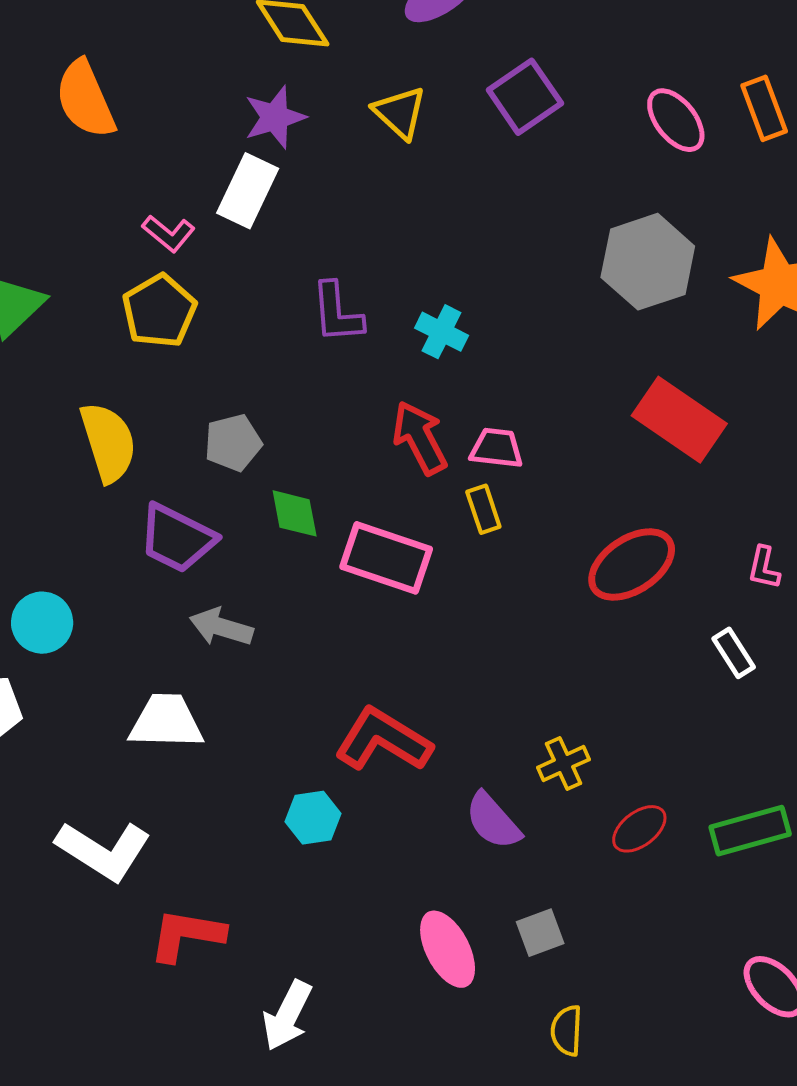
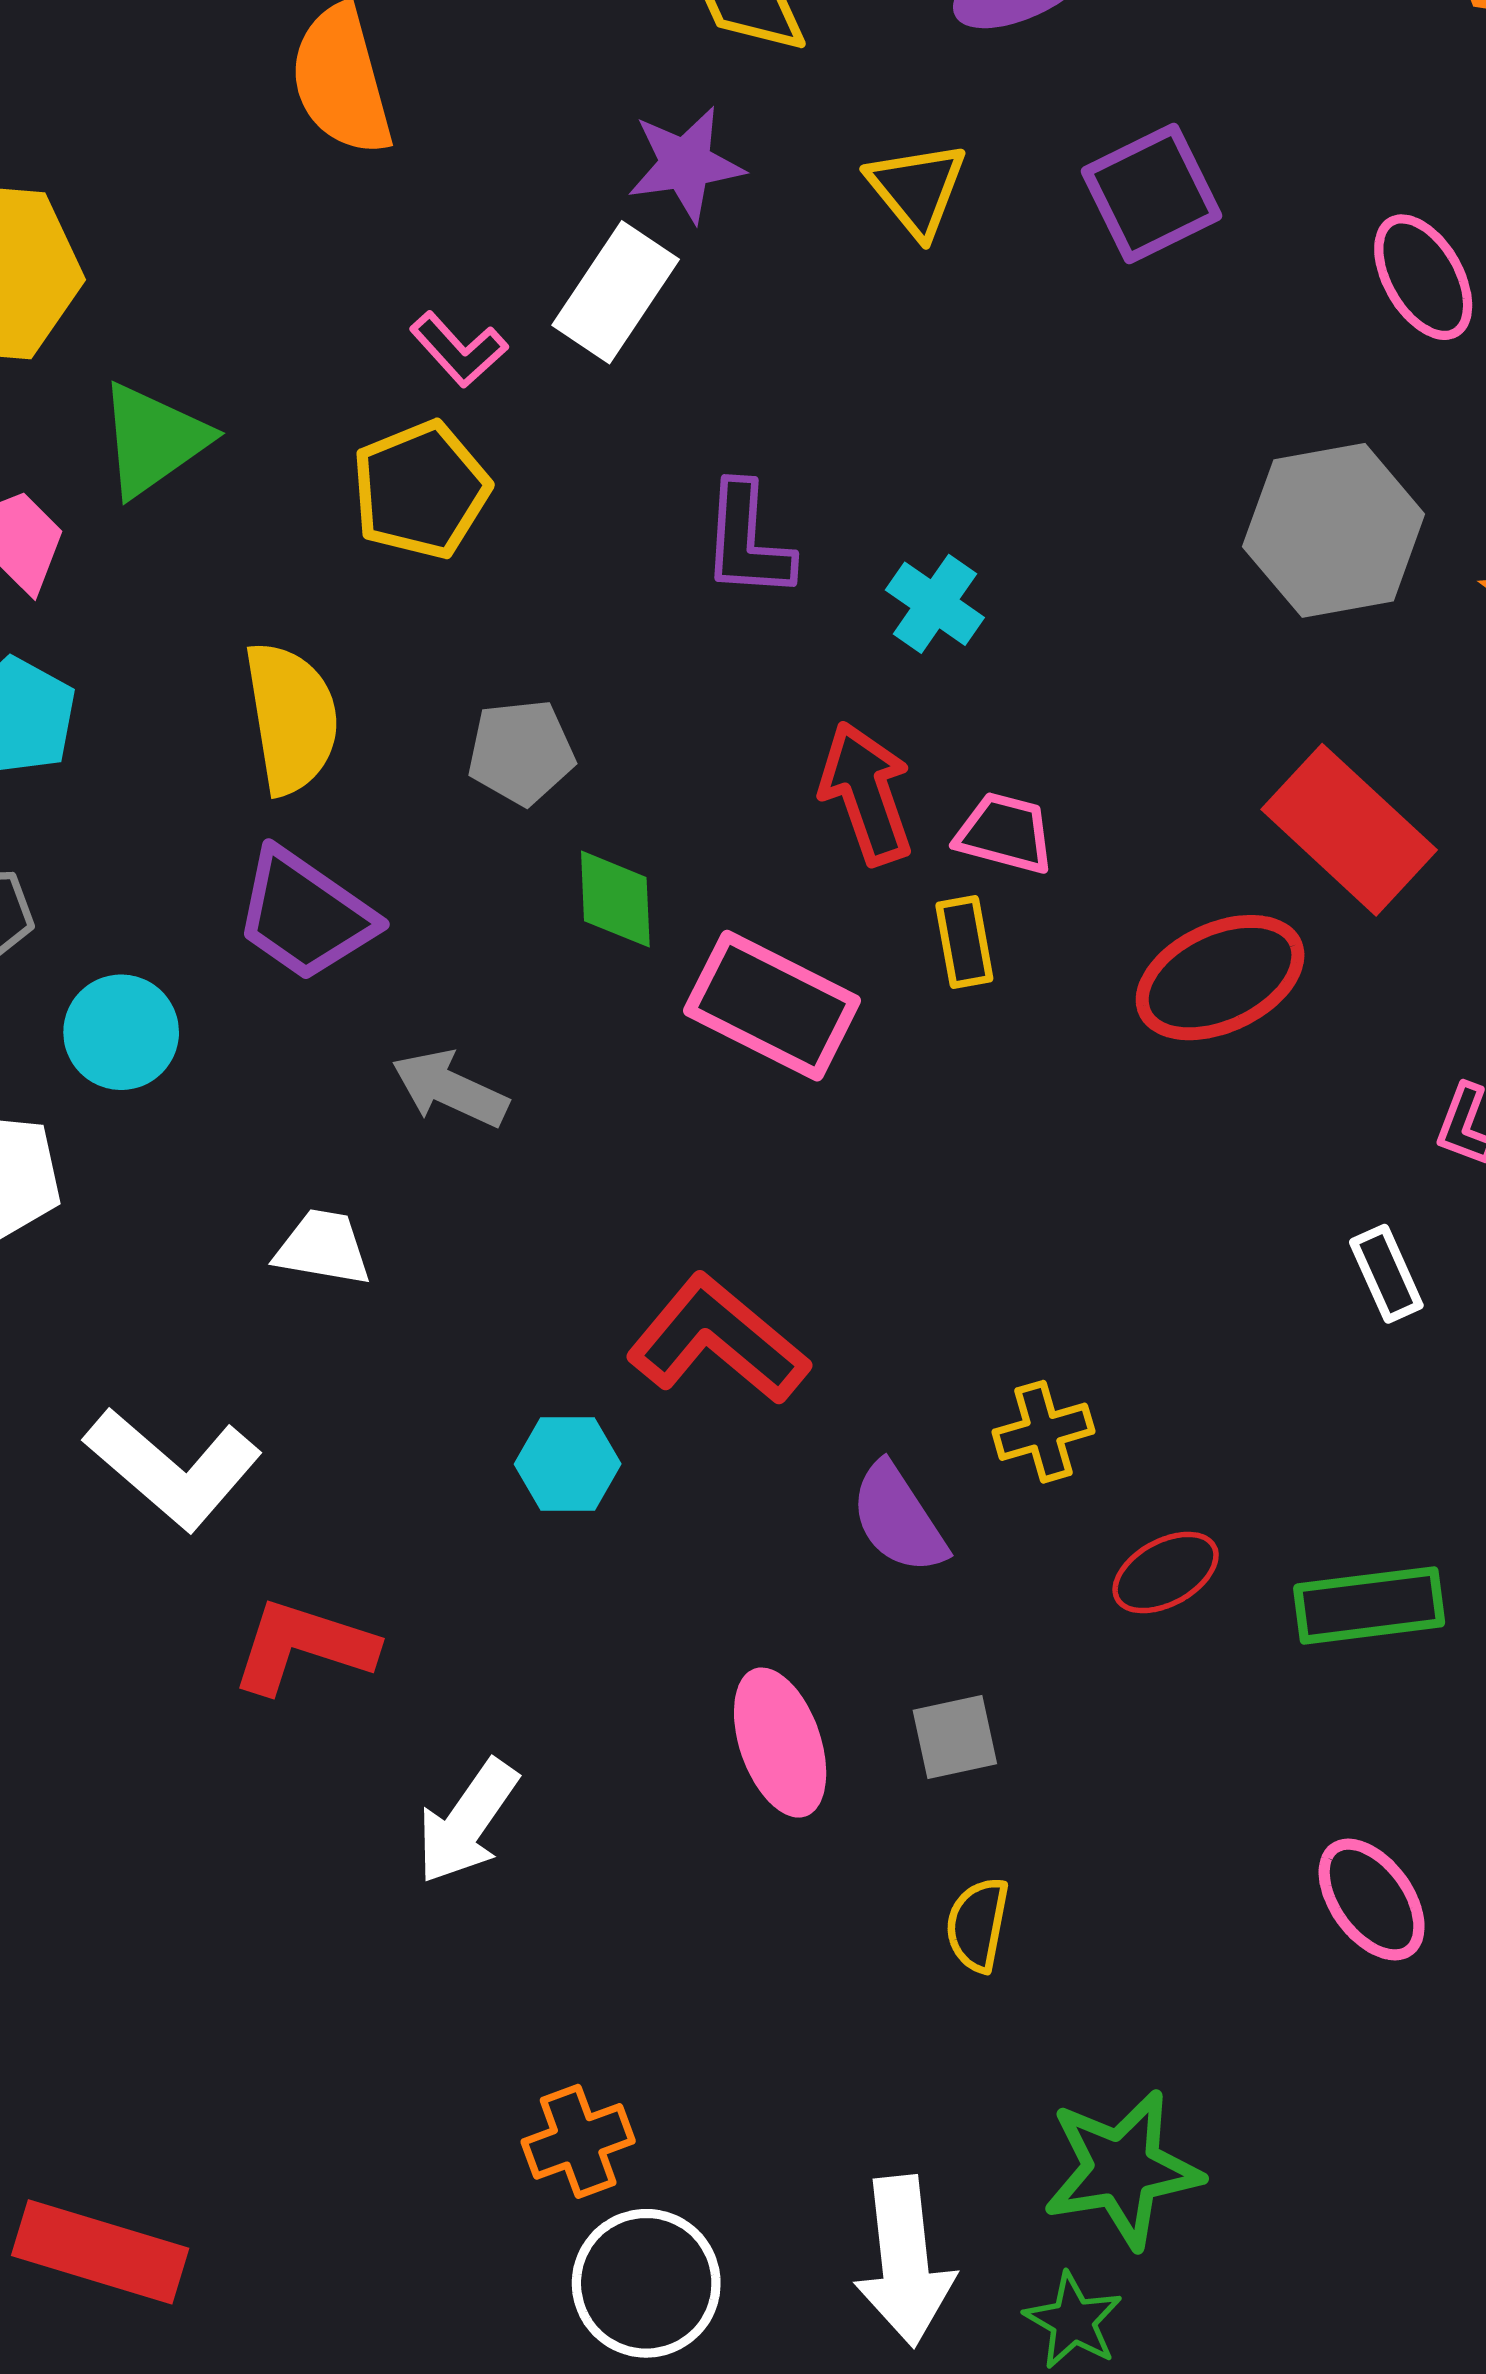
purple trapezoid: (177, 538) -> (305, 915), moved
red ellipse: (632, 565) -> (1220, 978), moved
white trapezoid: (166, 721) -> (323, 1248), size x0.7

